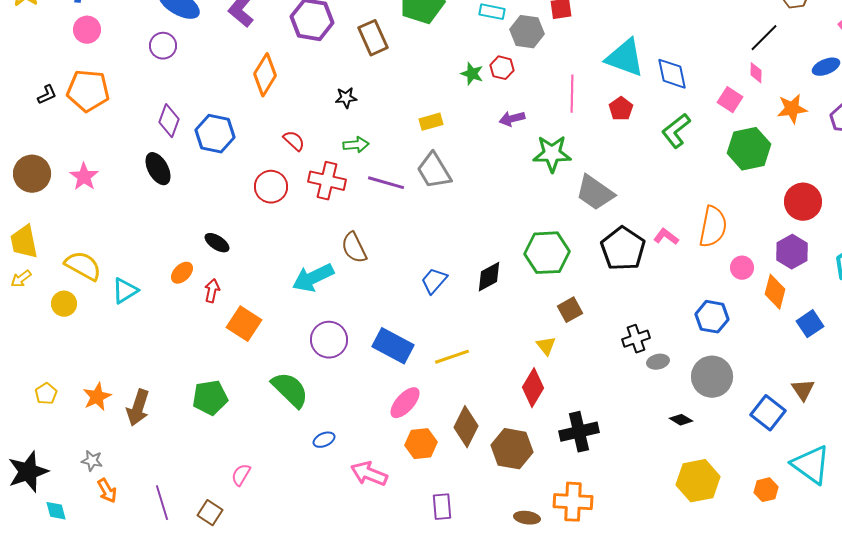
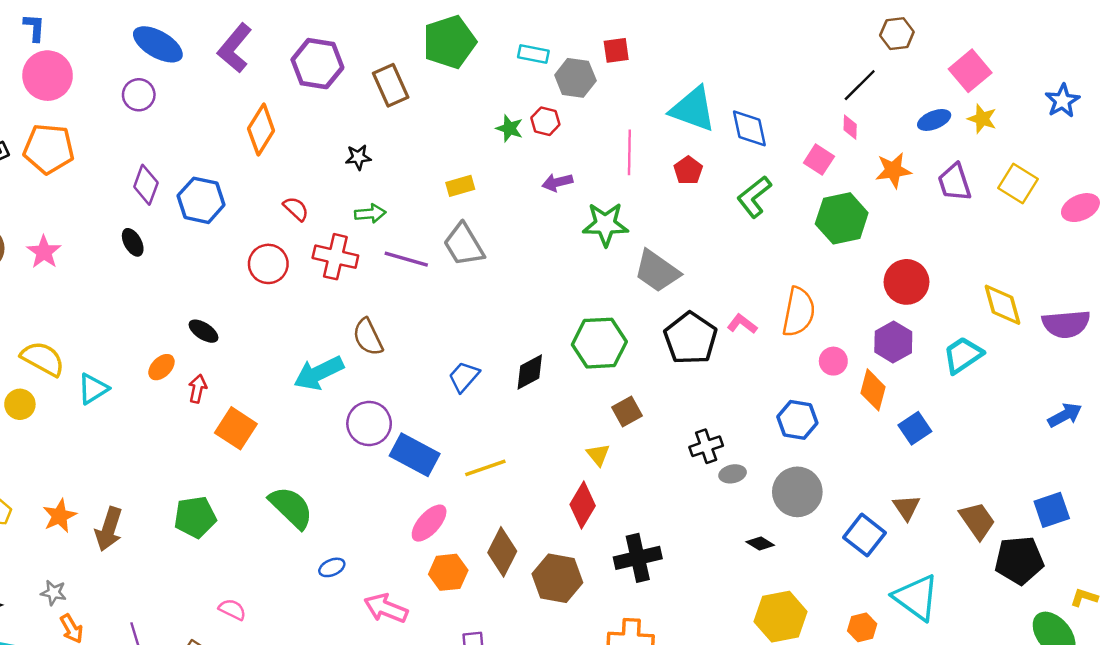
pink circle: (87, 30) -> (48, 76), size x1.5
black ellipse: (158, 169) -> (133, 242), size x0.7
purple circle: (329, 340) -> (369, 423), moved
pink semicircle: (241, 475) -> (232, 609), turned 85

